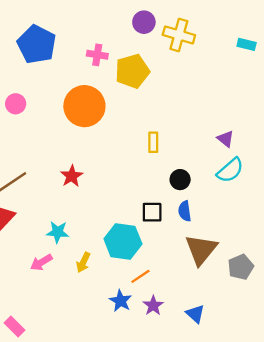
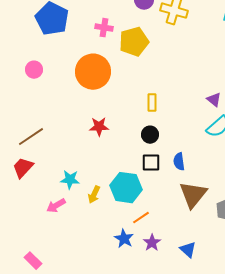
red star: (72, 176) -> (99, 127), moved, turned 30
black circle: (180, 180) -> (150, 135), moved
yellow arrow: (83, 262) -> (94, 195), moved

